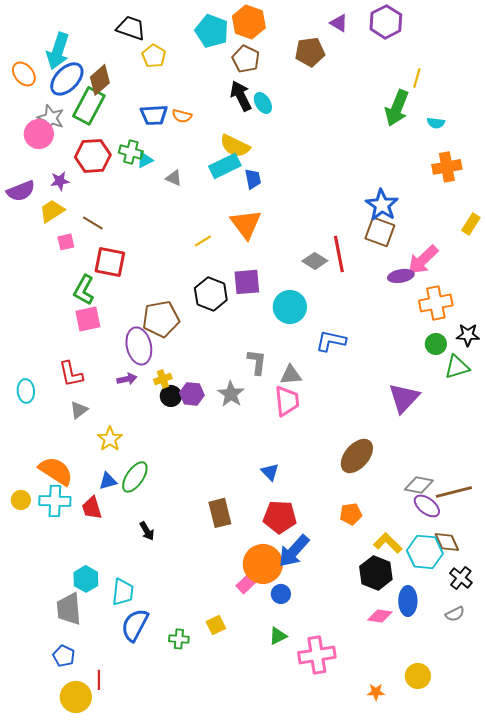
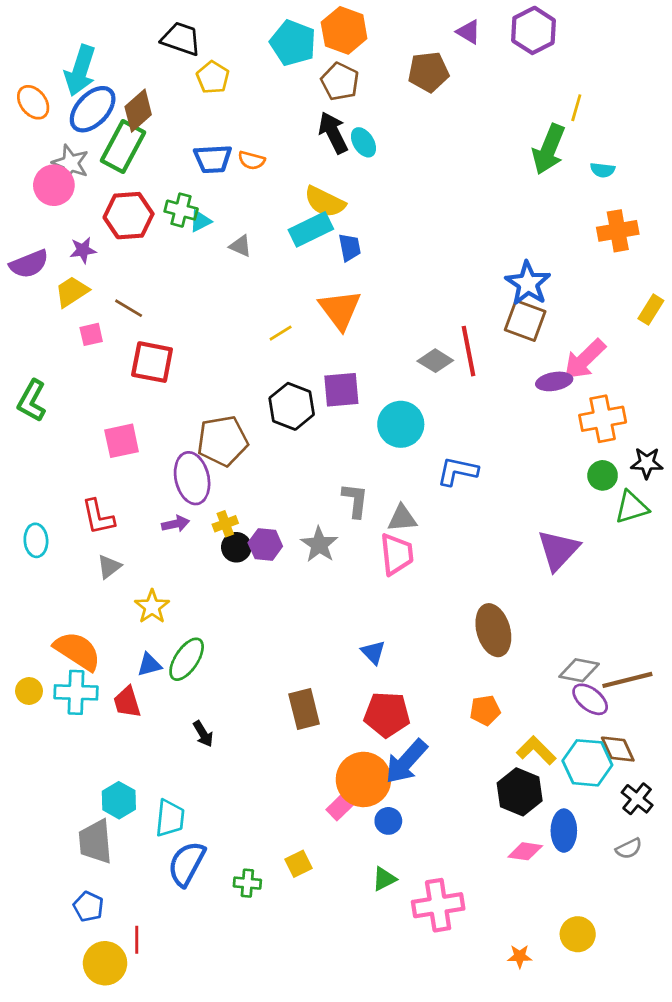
green L-shape: (84, 290) -> (32, 401), moved
brown ellipse: (357, 456) -> (493, 630), turned -57

